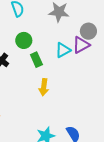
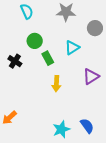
purple triangle: (81, 45) -> (91, 76), moved

